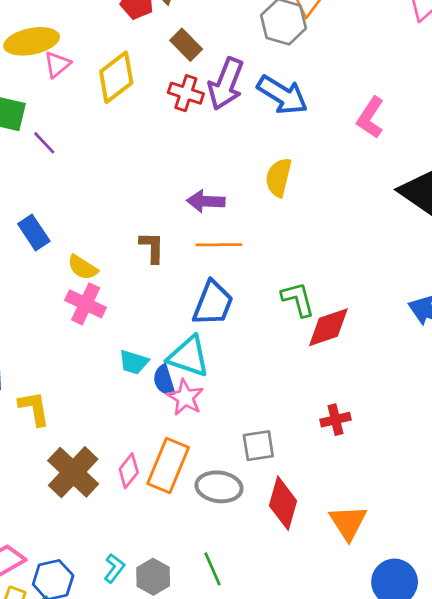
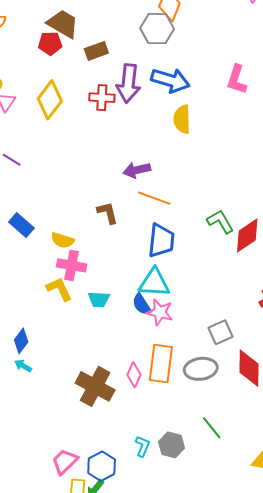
brown rectangle: (186, 45) -> (96, 51), moved, turned -50
yellow semicircle: (279, 177) -> (182, 119), moved
orange line: (219, 245) -> (154, 198), turned 36
cyan trapezoid: (134, 362) -> (99, 299), moved
yellow L-shape: (34, 408) -> (59, 289), moved

